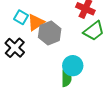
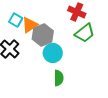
cyan circle: (73, 66) -> (53, 53), moved

